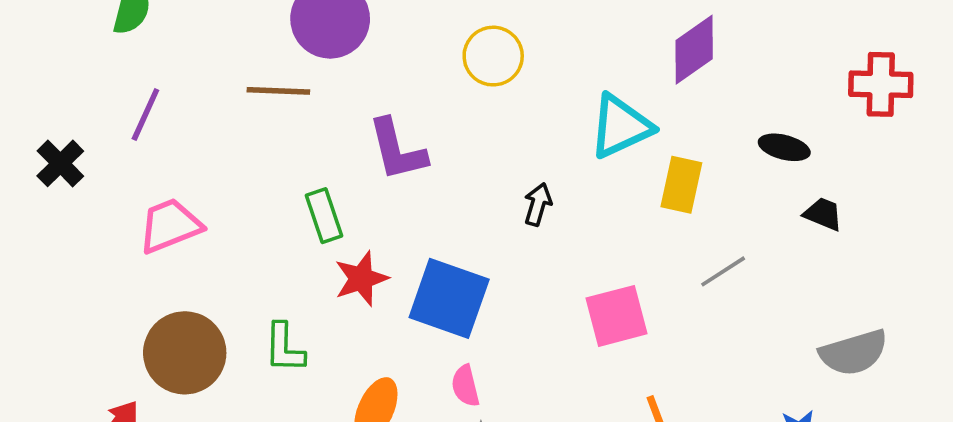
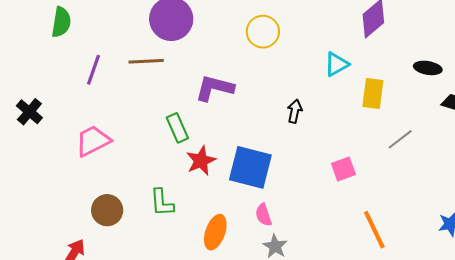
purple line: (145, 114) -> (93, 70), moved
cyan triangle: (621, 126) -> (337, 64), size x0.7
purple L-shape: (397, 150) -> (214, 88), turned 123
pink square: (617, 316) -> (343, 169), size x0.7
brown circle: (185, 353) -> (107, 210), size x0.7

